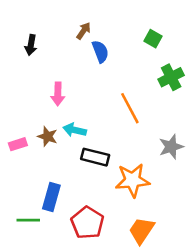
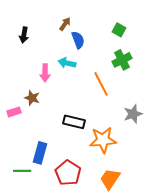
green cross: (171, 77) -> (122, 60), moved
cyan arrow: (75, 130) -> (67, 63), moved
brown star: (48, 136) -> (32, 98), moved

